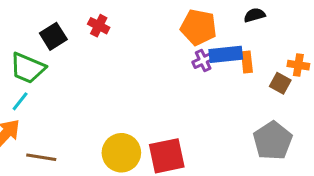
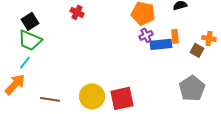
black square: (53, 36) -> (30, 21), moved
blue rectangle: (226, 54) -> (161, 44), moved
brown line: (41, 157) -> (50, 99), moved

